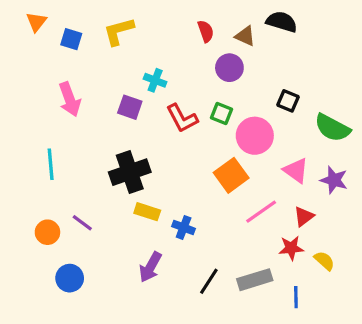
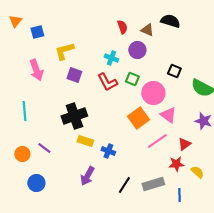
yellow L-shape: (119, 31) -> (64, 51), moved
blue square: (71, 39) -> (37, 32), turned -32
cyan cross: (155, 80) -> (111, 58), moved
pink triangle: (296, 171) -> (168, 115), moved

